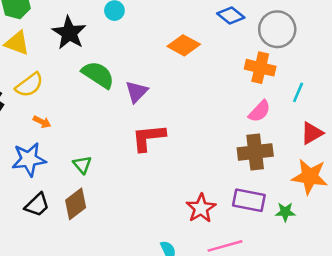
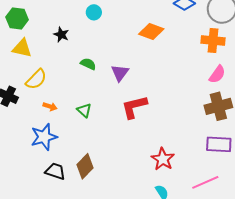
black star: (69, 33) -> (61, 35), size x0.6
green semicircle: (98, 75) -> (88, 64), size x0.6
green triangle: (82, 165) -> (84, 110), moved
black trapezoid: (37, 205) -> (55, 171), turned -110
red star: (201, 208) -> (163, 159), moved

